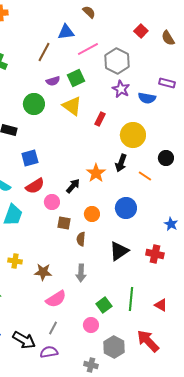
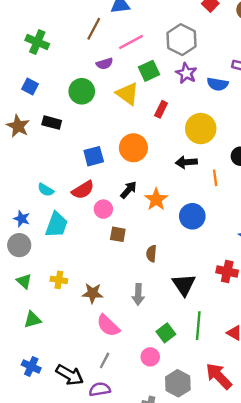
pink line: (88, 49) -> (131, 42), moved
green square: (76, 78) -> (149, 71), moved
blue square: (30, 158) -> (94, 156), moved
black arrow: (121, 163) -> (186, 162), turned 66
orange star: (96, 173) -> (156, 199), moved
orange line: (145, 176) -> (215, 178), turned 48
orange circle: (92, 214) -> (133, 148), moved, size x1.5
brown semicircle: (81, 239) -> (151, 254), moved
black triangle: (119, 251) -> (184, 285), moved, turned -30
pink semicircle: (56, 299) -> (108, 326), turned 75

